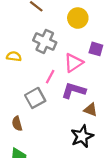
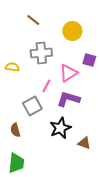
gray cross: (45, 41) -> (41, 53), turned -30
brown triangle: (91, 110) -> (84, 143), moved
black star: (82, 136) -> (60, 128), moved

